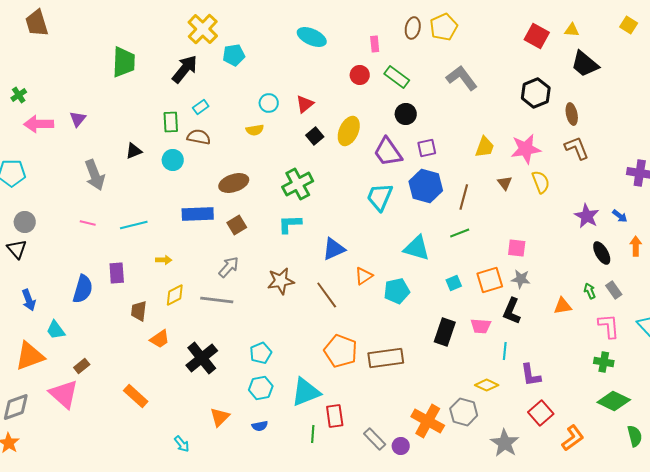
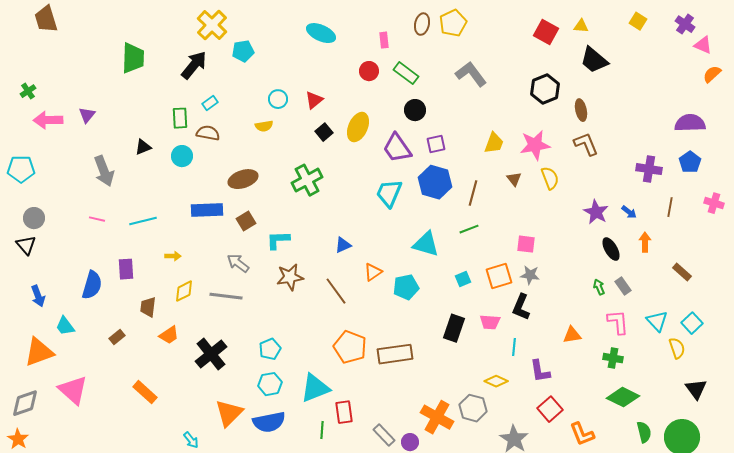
cyan L-shape: (290, 224) -> (278, 240), moved
blue triangle: (334, 249) -> (343, 245), size x0.7
gray arrow: (229, 267) -> (238, 263), turned -95
orange triangle: (563, 306) -> (572, 335), moved
brown rectangle: (82, 366) -> (117, 337), moved
orange triangle: (220, 417) -> (229, 413), size x1.4
blue semicircle: (260, 426) -> (269, 422), size x2.0
orange L-shape: (573, 438) -> (582, 434), turned 104

